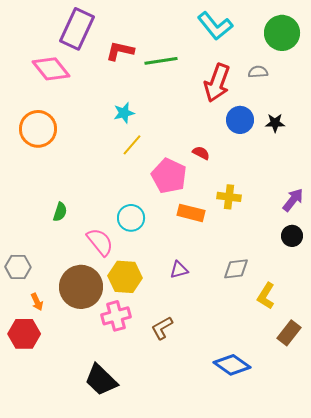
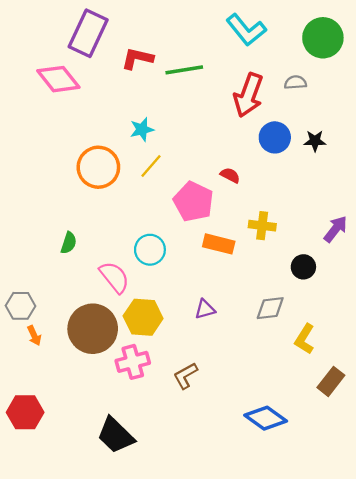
orange circle: (38, 129) -> (98, 167), moved
black circle: (292, 236) -> (303, 267), moved
orange arrow: (37, 302) -> (34, 336), moved
red hexagon: (24, 334) -> (25, 412), moved

